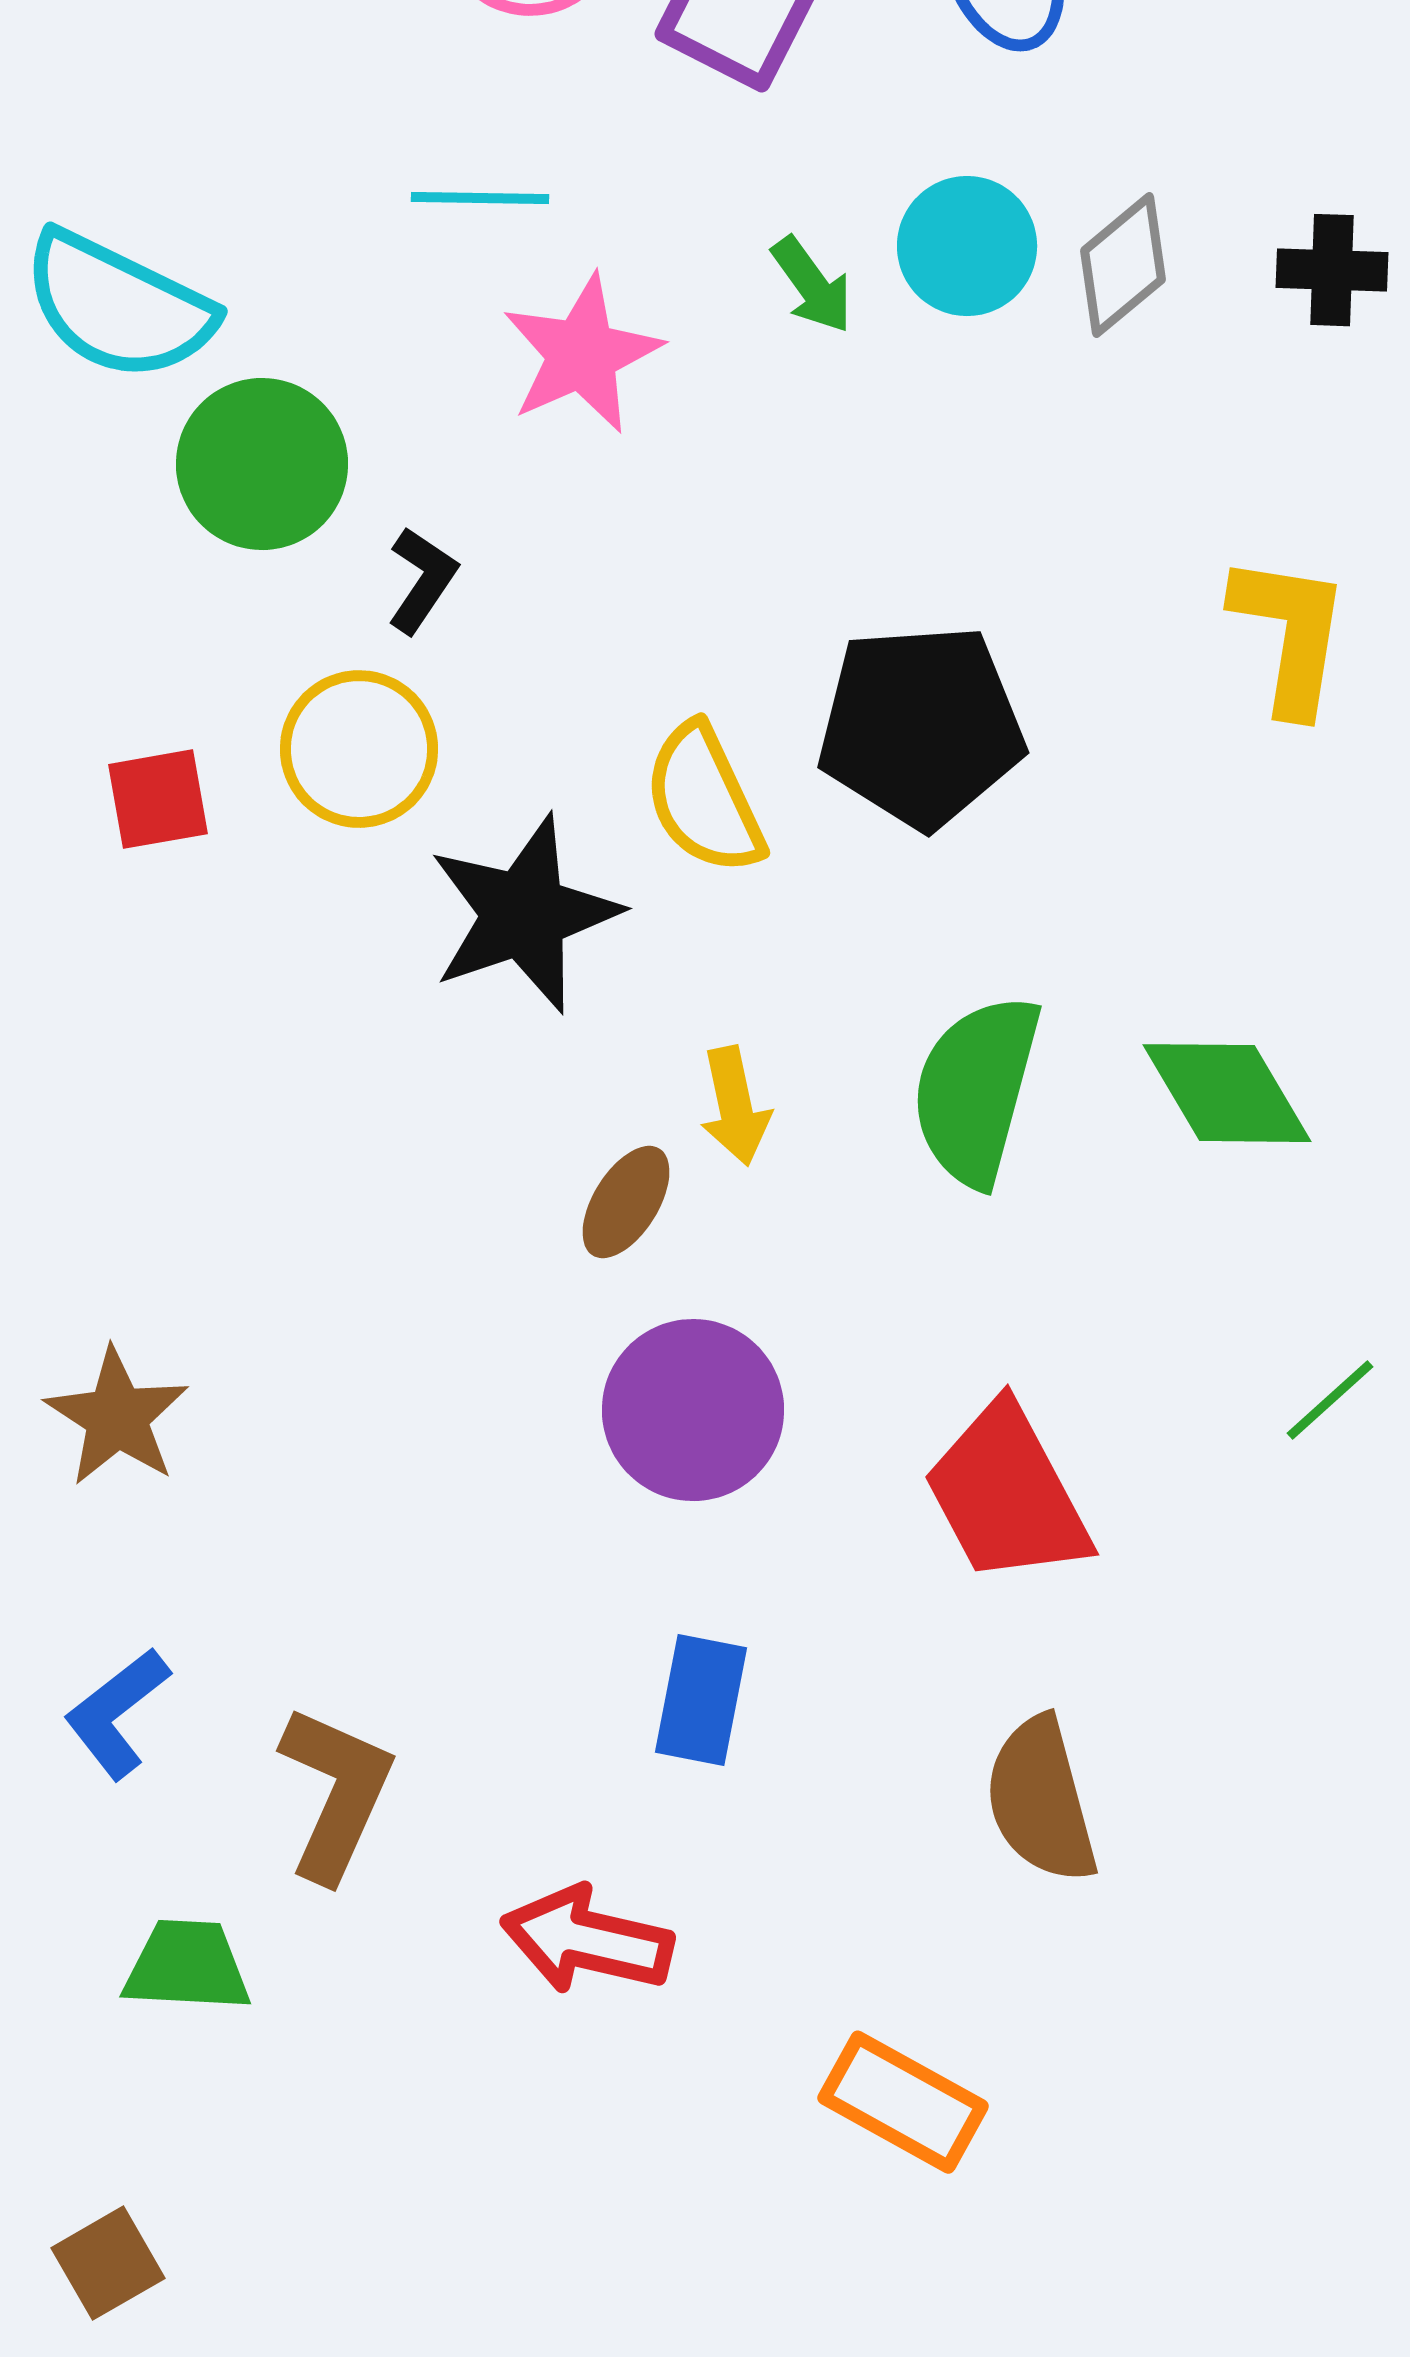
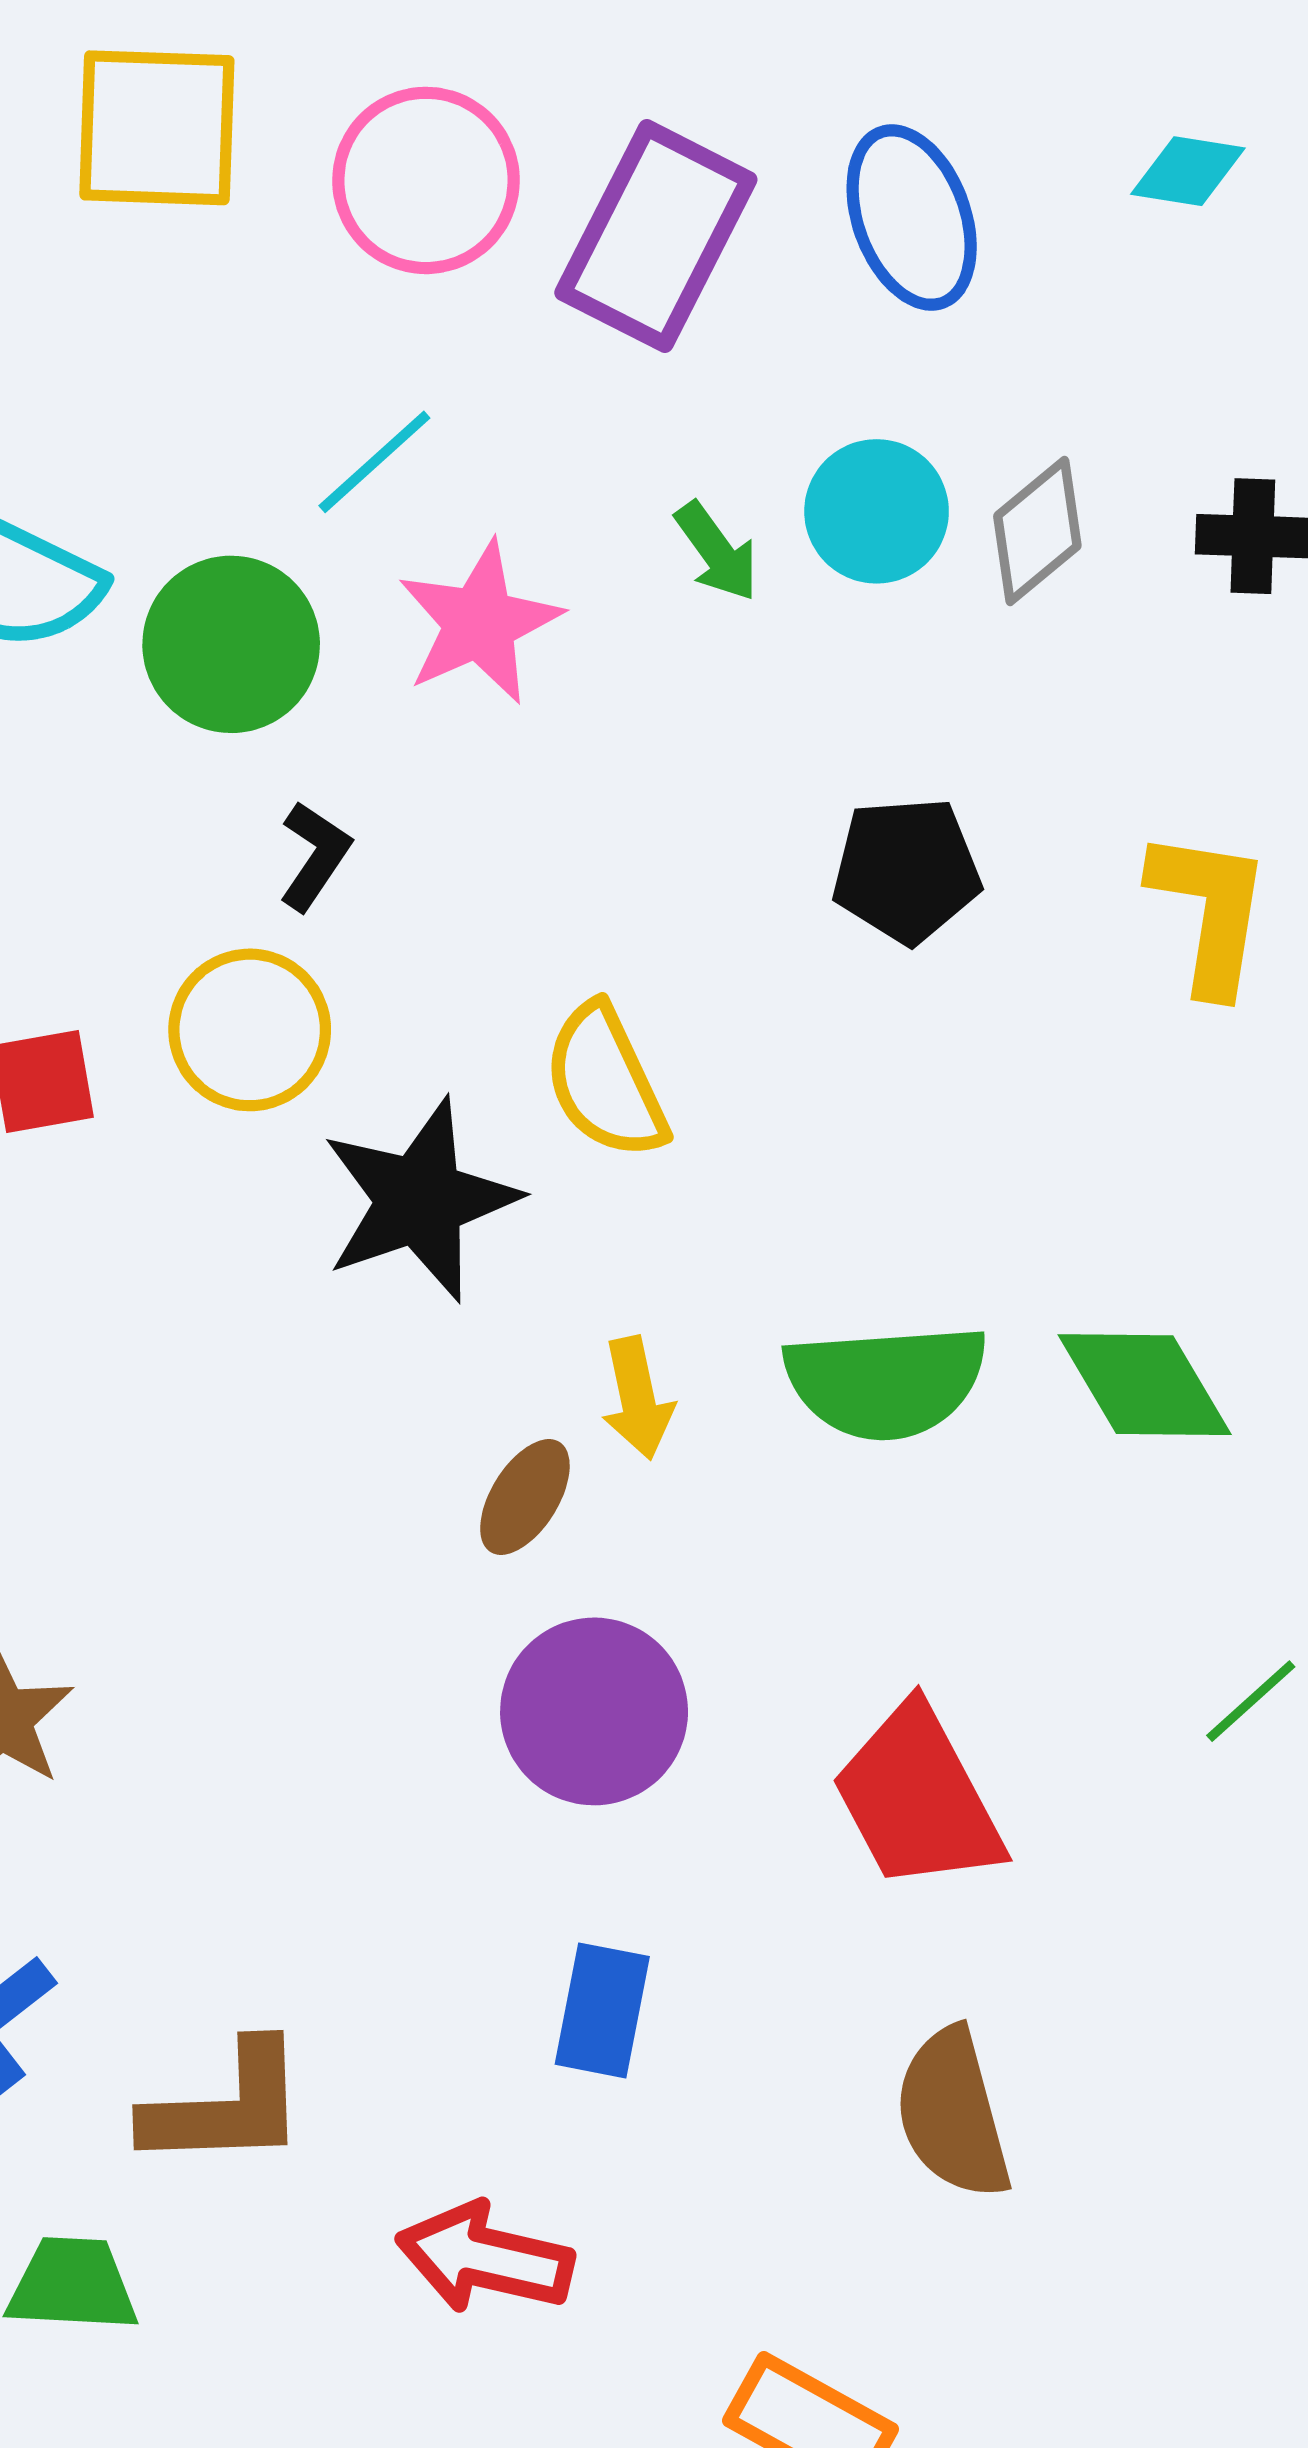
cyan line: (480, 198) -> (374, 462), turned -43
green circle: (262, 464) -> (231, 644), moved
black pentagon: (921, 726) -> (906, 870), moved, size x0.7
green semicircle: (976, 1090) -> (886, 1382), turned -109
brown L-shape: (336, 1793) -> (226, 2106), turned 64

